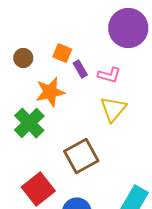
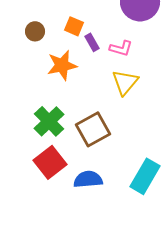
green cross: (29, 123) -> (49, 121), moved

